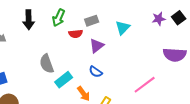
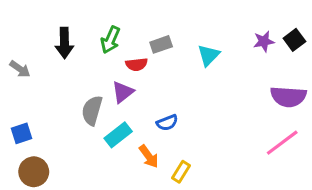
purple triangle: (97, 46) -> (123, 92), moved
gray semicircle: (47, 64) -> (92, 110), turned 36
blue semicircle: (96, 72) -> (167, 123), turned -56
pink line: (145, 85) -> (282, 143), moved

